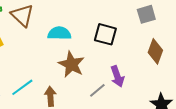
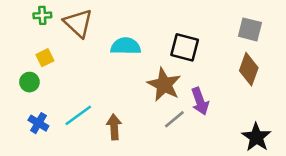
gray square: (146, 14) -> (250, 29), moved, turned 30
brown star: (71, 64) -> (164, 85), moved

